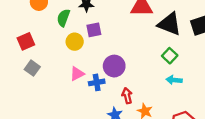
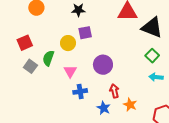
green semicircle: (63, 18) -> (48, 58), moved
pink triangle: (77, 74) -> (70, 71), turned -32
blue cross: (97, 82) -> (80, 91), moved

